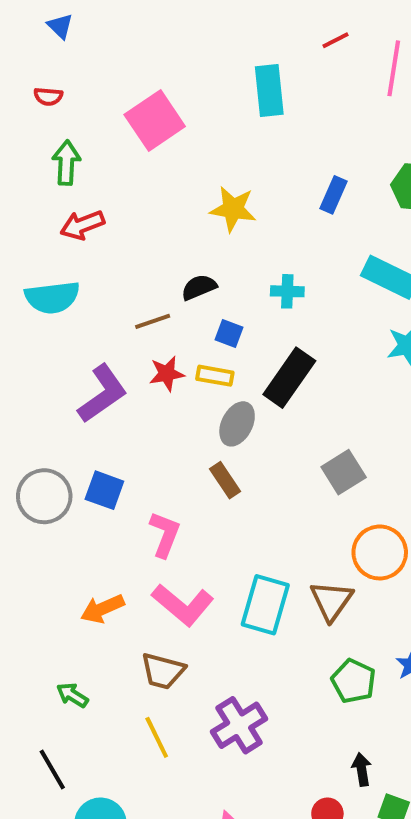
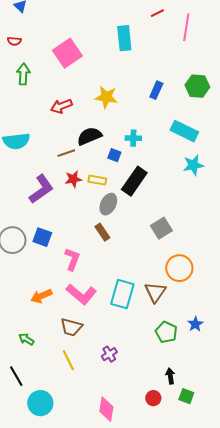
red arrow: (82, 225) -> (61, 106), moved
black semicircle: (199, 287) -> (89, 136), size x1.4
blue square: (229, 333) -> (114, 155), moved
purple cross: (239, 725) -> (109, 354), size x0.6

